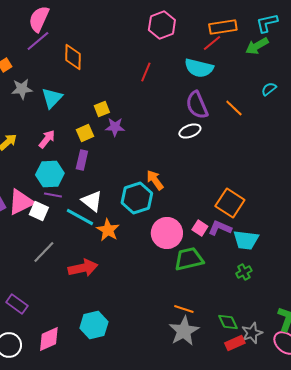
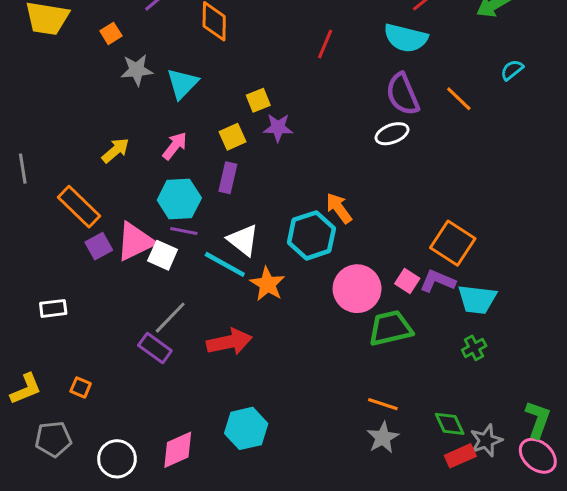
purple rectangle: (17, 304) -> (155, 348), moved
gray star: (184, 331) -> (383, 438), size x0.7

